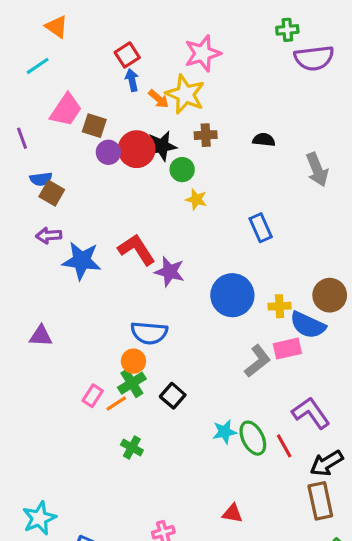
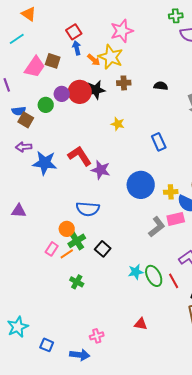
brown square: (94, 126) -> (53, 61), moved
green circle: (182, 170) -> (46, 105), moved
orange circle: (133, 361) -> (67, 229), moved

